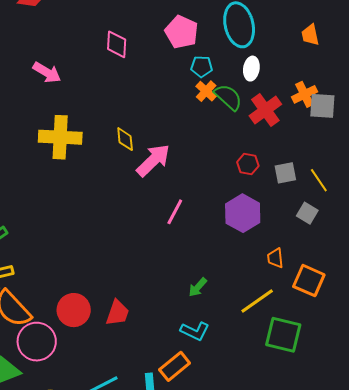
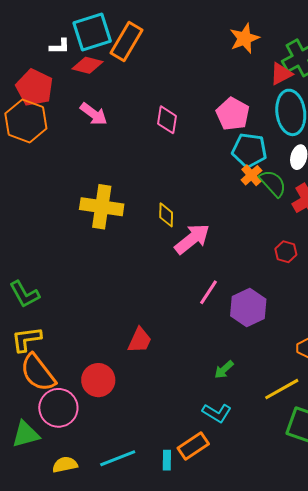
cyan pentagon: (202, 67) -> (249, 150), size x1.6
pink arrow: (47, 72) -> (94, 114), moved
purple hexagon: (243, 213) -> (248, 307), moved
red trapezoid: (117, 313) -> (140, 340), moved

